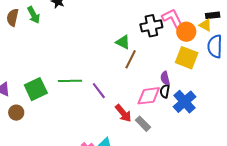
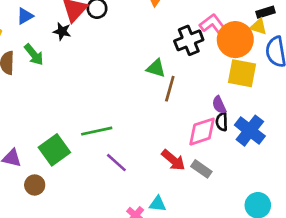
orange circle: (186, 32) -> (235, 40), size x1.4
purple line: (99, 91) -> (116, 163), moved

